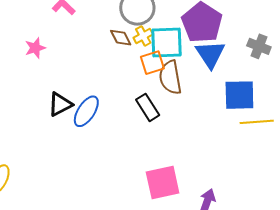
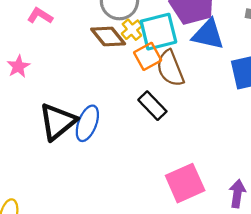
brown diamond: (121, 38) -> (108, 36), size x1.4
blue triangle: (210, 54) -> (208, 34), turned -32
black triangle: (60, 104) -> (58, 122), size x1.4

